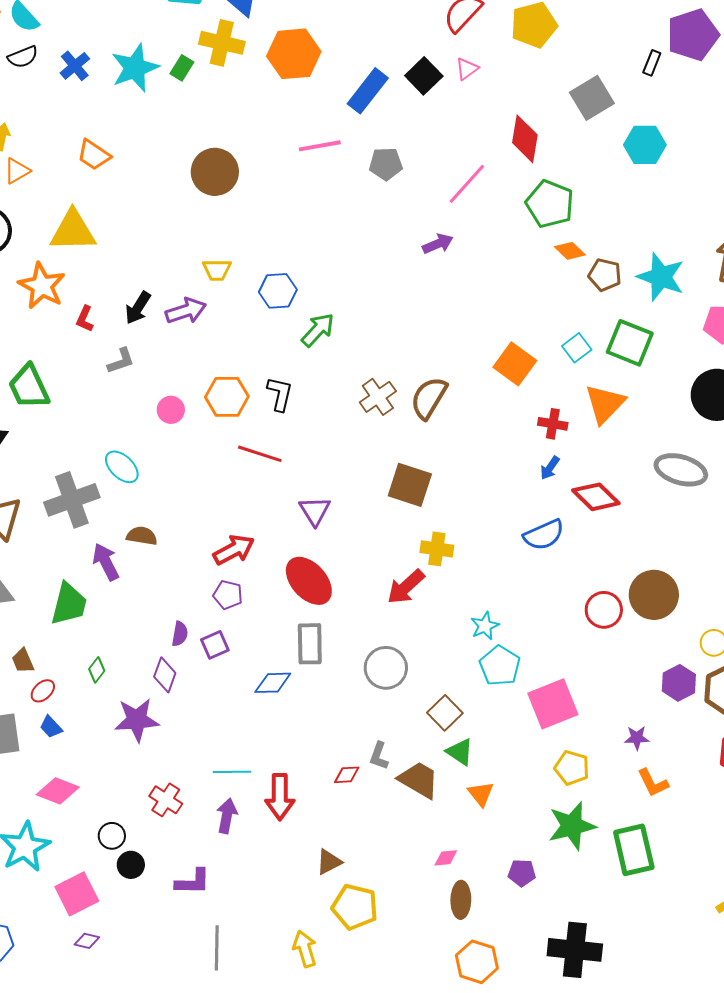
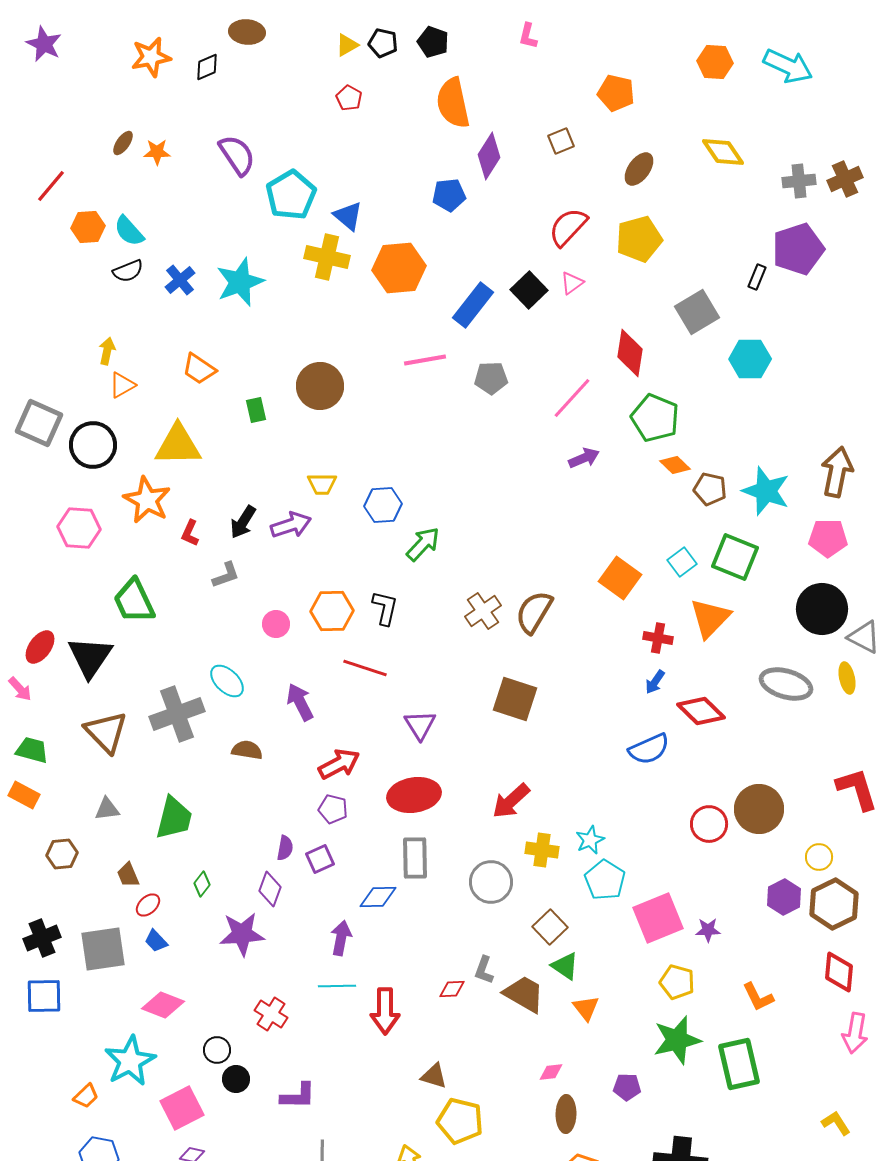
green rectangle: (182, 68) -> (256, 410), moved, turned -45
purple arrow: (438, 244) -> (584, 458), moved
yellow cross: (437, 549) -> (542, 850), moved
purple arrow: (106, 562) -> (300, 702), moved
red ellipse: (309, 581) -> (414, 795), turned -57
purple star: (637, 738) -> (708, 930), moved
purple arrow: (227, 816) -> (341, 938), moved
brown triangle: (329, 862) -> (434, 1076), turned 44

